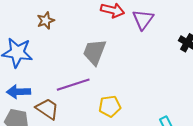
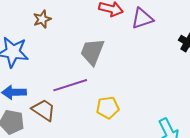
purple triangle: (143, 19) -> (142, 18), turned 35

